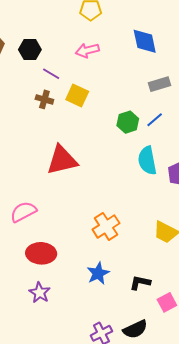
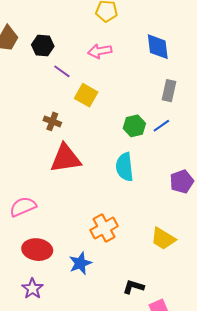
gray rectangle: (160, 84) -> (169, 91), turned -65
brown cross: (44, 99) -> (52, 121), moved
cyan semicircle: (147, 161) -> (125, 167), moved
blue star: (98, 273) -> (80, 263), moved

